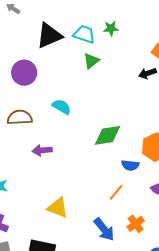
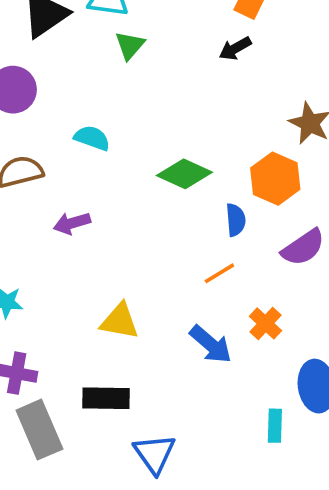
green diamond: (107, 135) -> (184, 174), turned 44
blue semicircle: (130, 165) -> (236, 220), turned -90
orange line: (116, 192) -> (219, 273), turned 30

